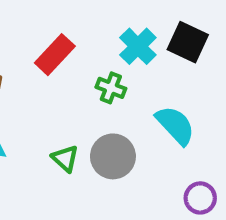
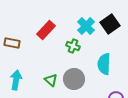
black square: (188, 42) -> (110, 24), turned 30
cyan semicircle: (175, 125) -> (104, 64), turned -135

